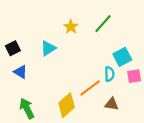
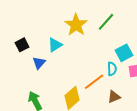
yellow star: (71, 27) -> (76, 25), size x1.6
blue triangle: (20, 72) -> (39, 63), moved, turned 40
brown triangle: (112, 104) -> (114, 97), turned -32

